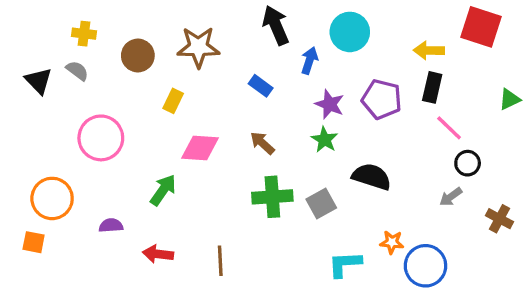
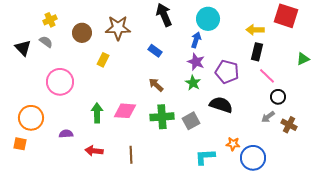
yellow cross: (84, 34) -> (50, 20), turned -32
blue arrow: (309, 61) -> (196, 40), moved
purple pentagon: (382, 99) -> (227, 72), moved
pink diamond: (200, 148) -> (125, 111), moved
green arrow: (163, 190) -> (97, 113), turned -36
brown cross: (499, 219) -> (289, 125), moved

